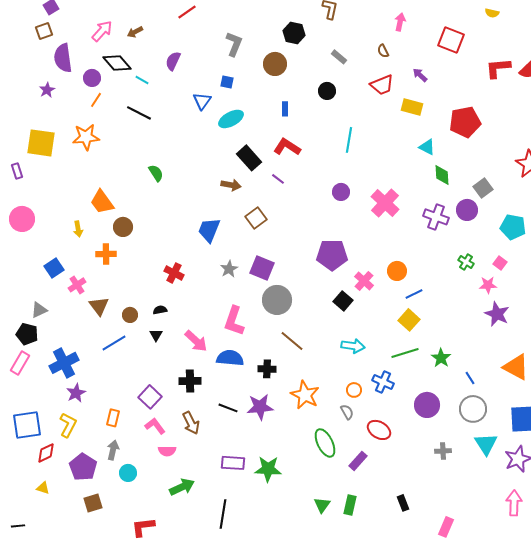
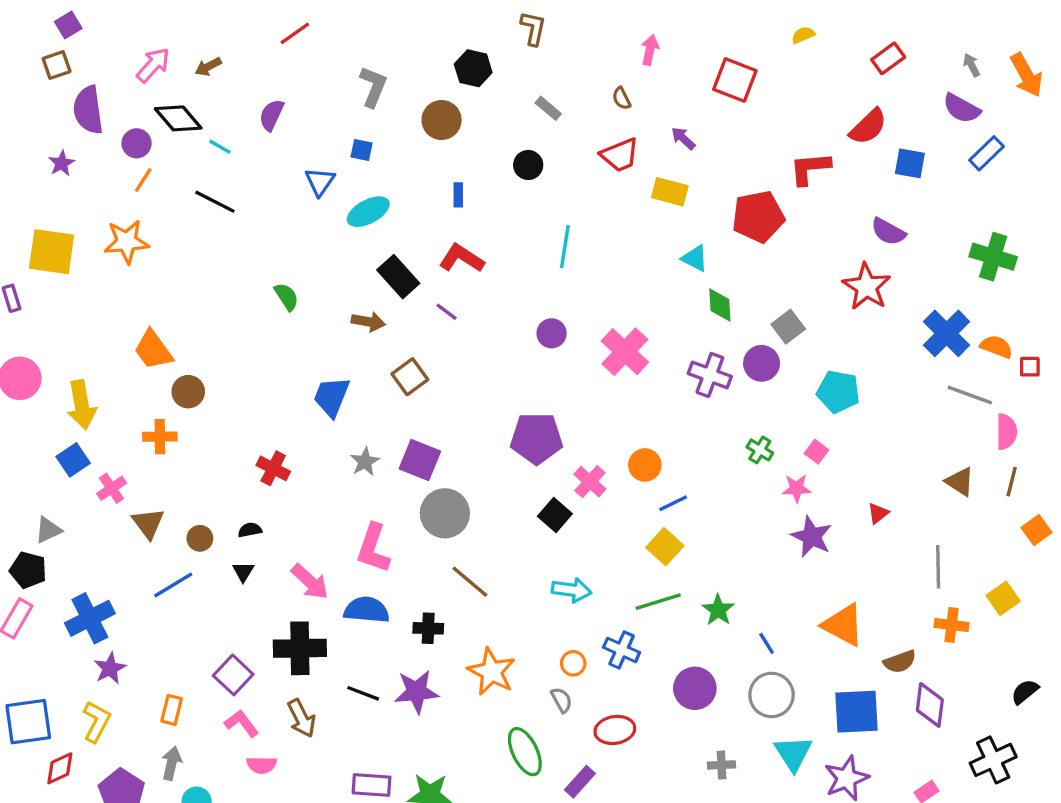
yellow semicircle: (492, 13) -> (803, 35), turned 144
red L-shape: (498, 68) -> (810, 168), moved
green semicircle: (156, 173) -> (287, 297), moved
yellow arrow: (78, 229) -> (82, 405), moved, size x1.8
black cross: (190, 381) -> (300, 648), size x1.4
red ellipse: (379, 430) -> (615, 730), turned -40

